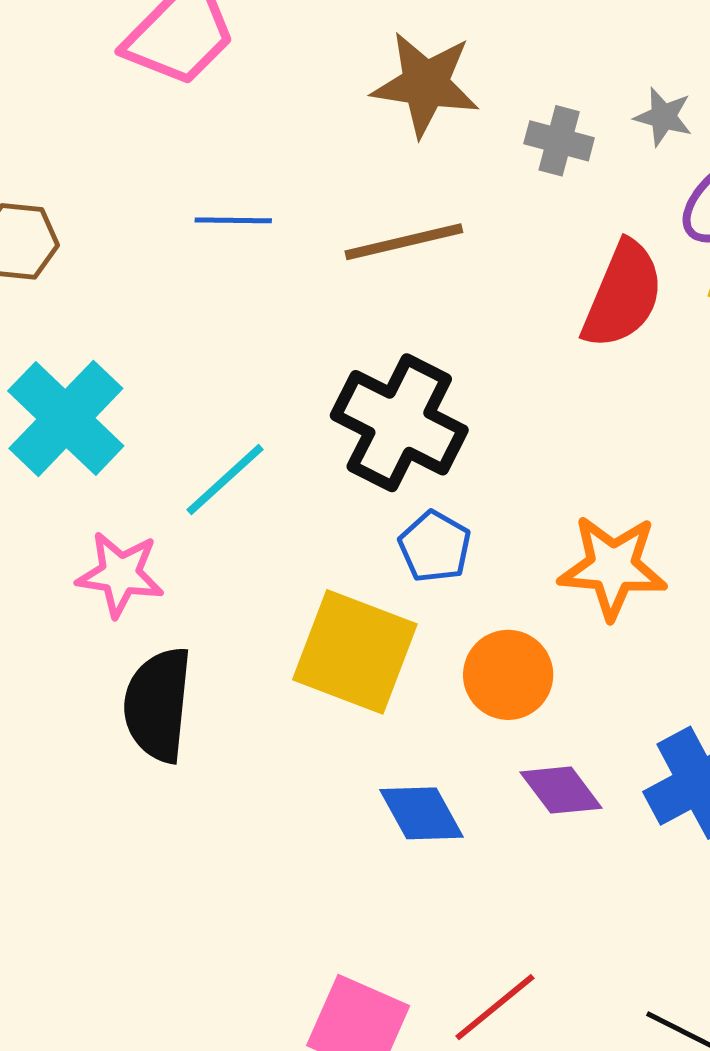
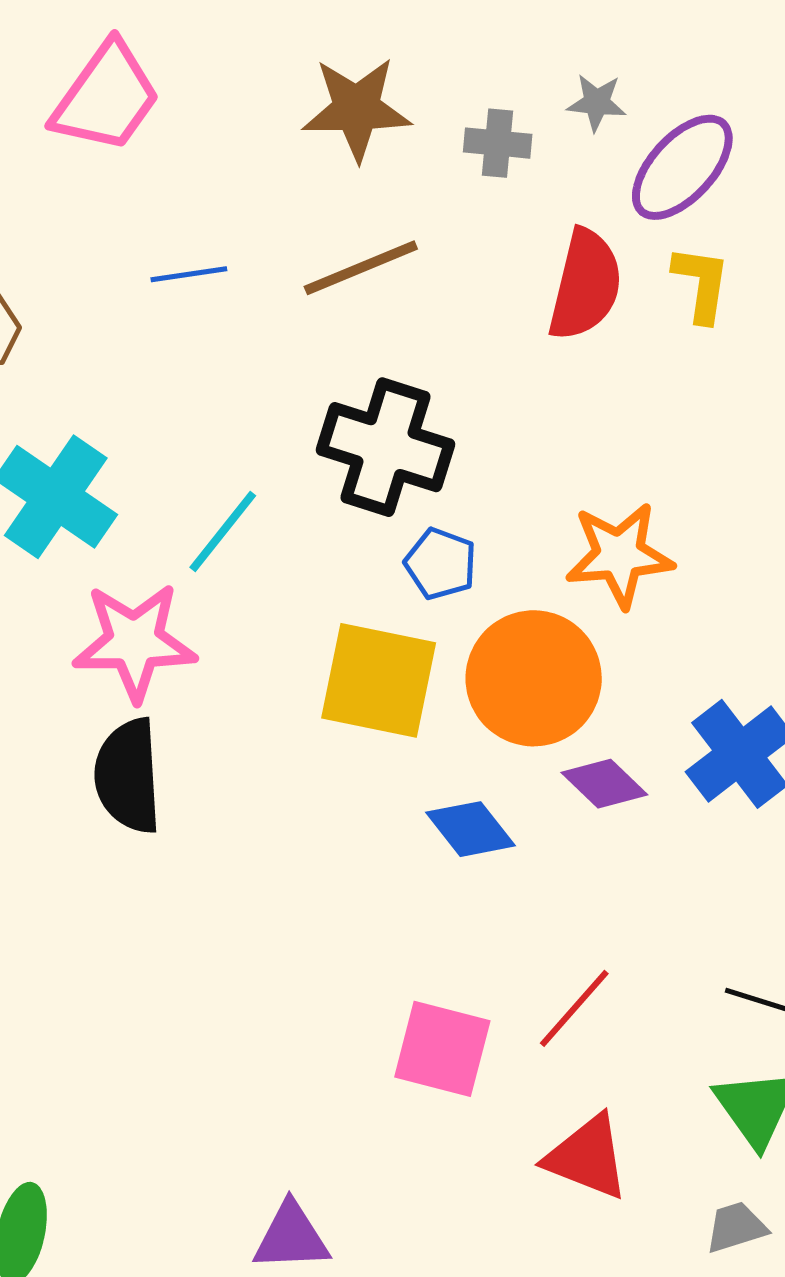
pink star: (120, 574) -> (135, 642), size x1.4
orange circle: (508, 675) -> (534, 678), size x1.5
black semicircle: (158, 705) -> (128, 776), moved

